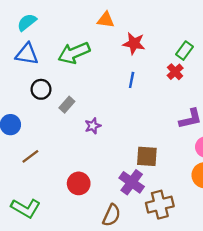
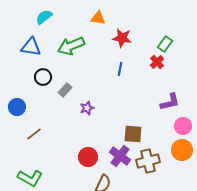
cyan semicircle: (27, 22) -> (44, 17), moved
red circle: (79, 183) -> (88, 157), moved
brown cross: (160, 205) -> (148, 161), moved

